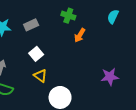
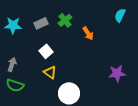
green cross: (68, 16) -> (65, 20), moved, turned 32
orange arrow: (80, 35) -> (88, 33), turned -64

